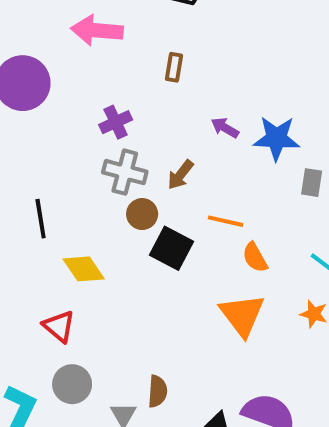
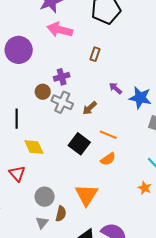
brown circle: (142, 214) -> (43, 92), moved
orange semicircle: (255, 257) -> (108, 159), moved, turned -105
orange triangle: (242, 315) -> (86, 195), moved
gray circle: (72, 384) -> (45, 197), moved

